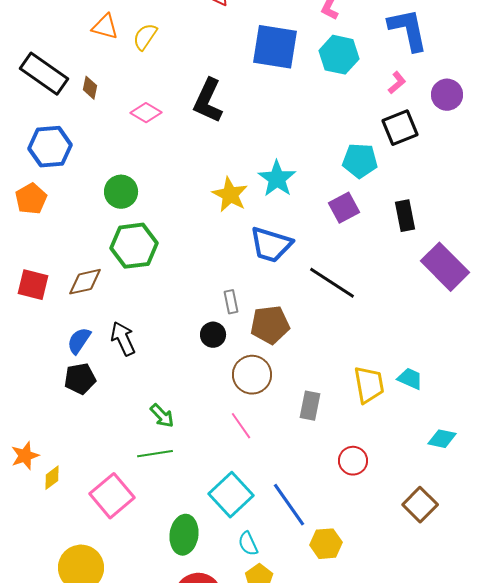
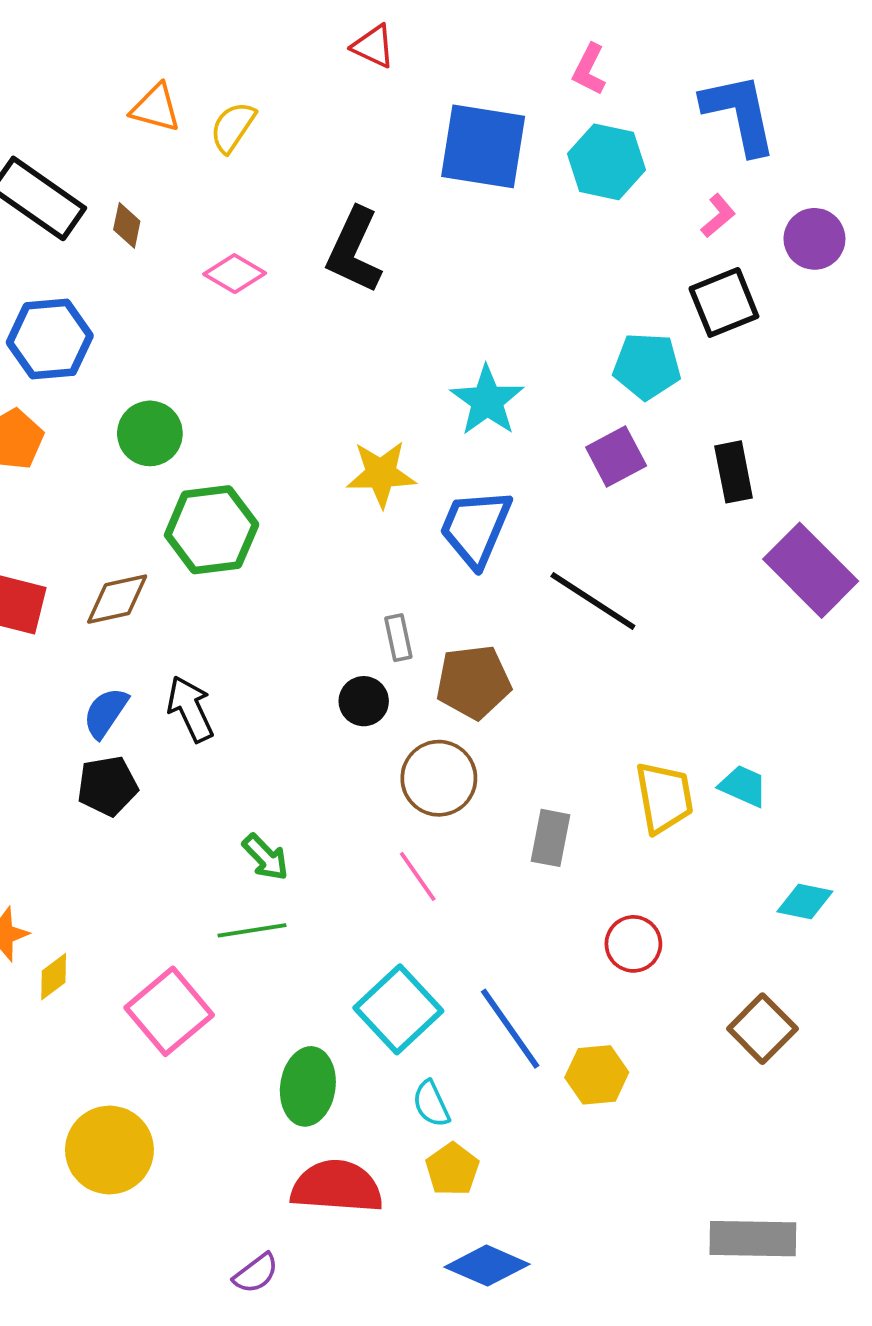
green circle: (121, 192) -> (150, 433), moved
yellow star: (230, 195) -> (381, 474), moved, turned -30
blue trapezoid: (271, 245) -> (475, 528), turned 96
yellow hexagon: (326, 544) -> (597, 1075), moved

